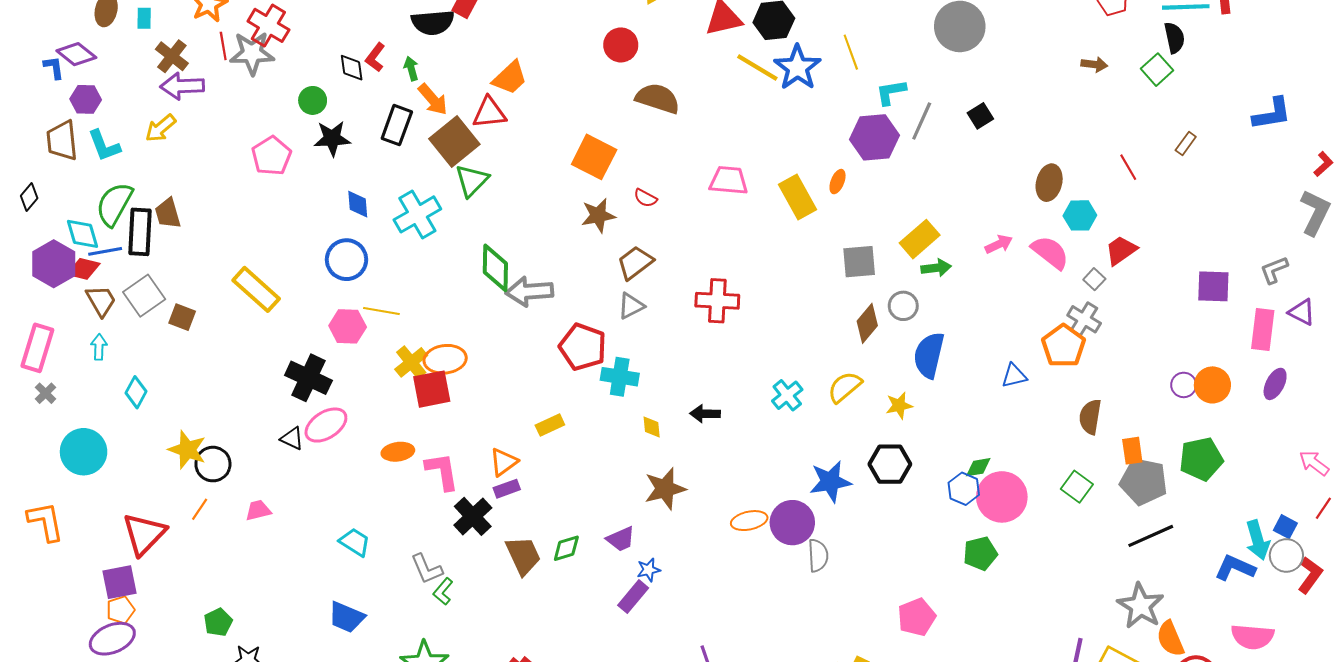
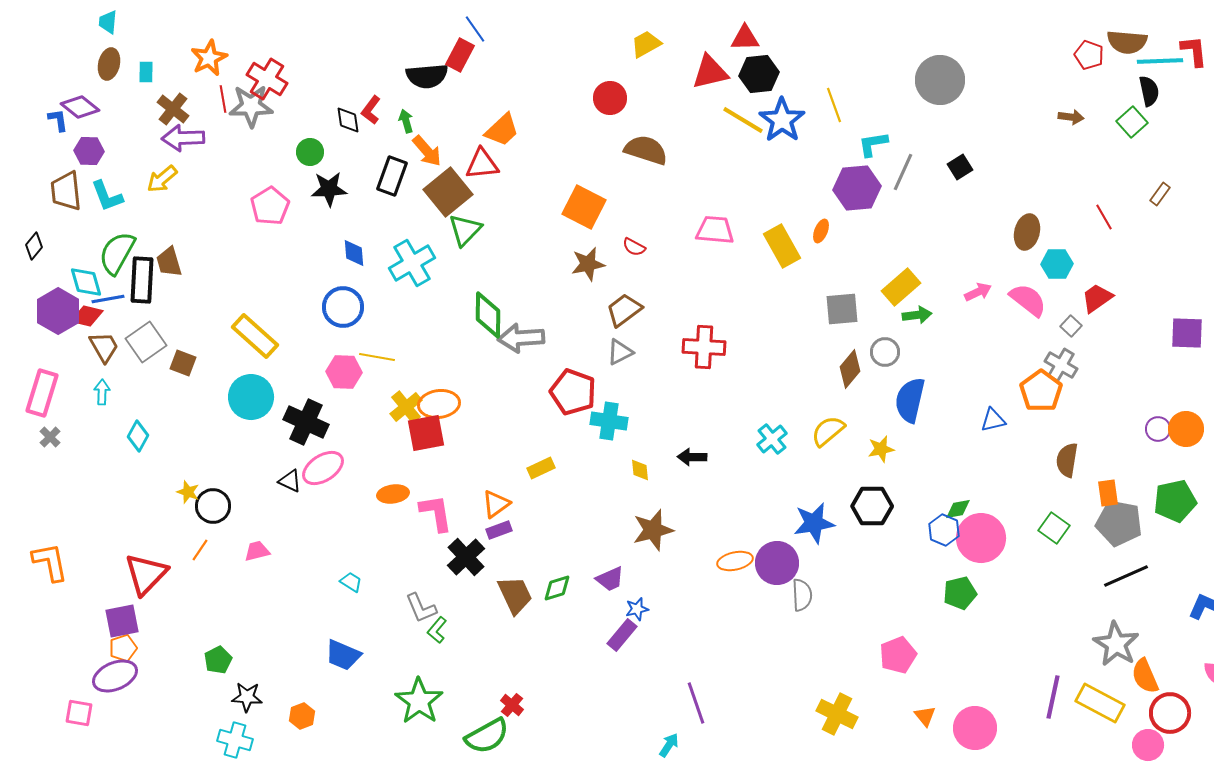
yellow star: (187, 450) -> (188, 492), size x0.6
cyan circle: (84, 452) -> (251, 397), moved
cyan trapezoid: (355, 542) -> (351, 582), size x0.7

